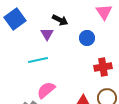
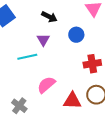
purple triangle: (47, 34) -> (43, 40), moved
pink semicircle: (46, 90) -> (46, 85), moved

